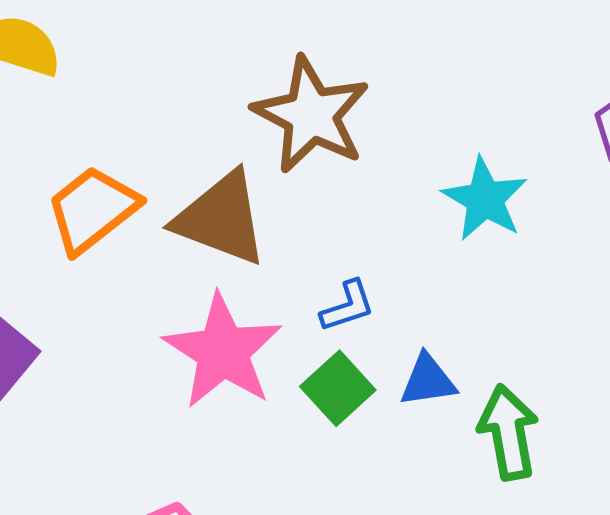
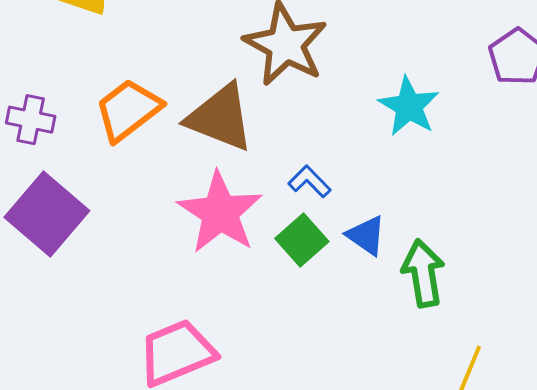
blue L-shape: (348, 306) -> (310, 181), turned -117
blue triangle: (428, 381) -> (366, 235), turned 42

